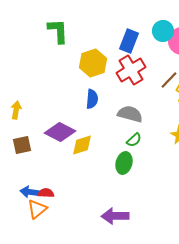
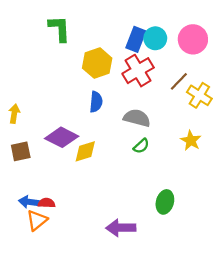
cyan circle: (163, 31) -> (155, 38), moved
green ellipse: (124, 163) -> (165, 202), moved

